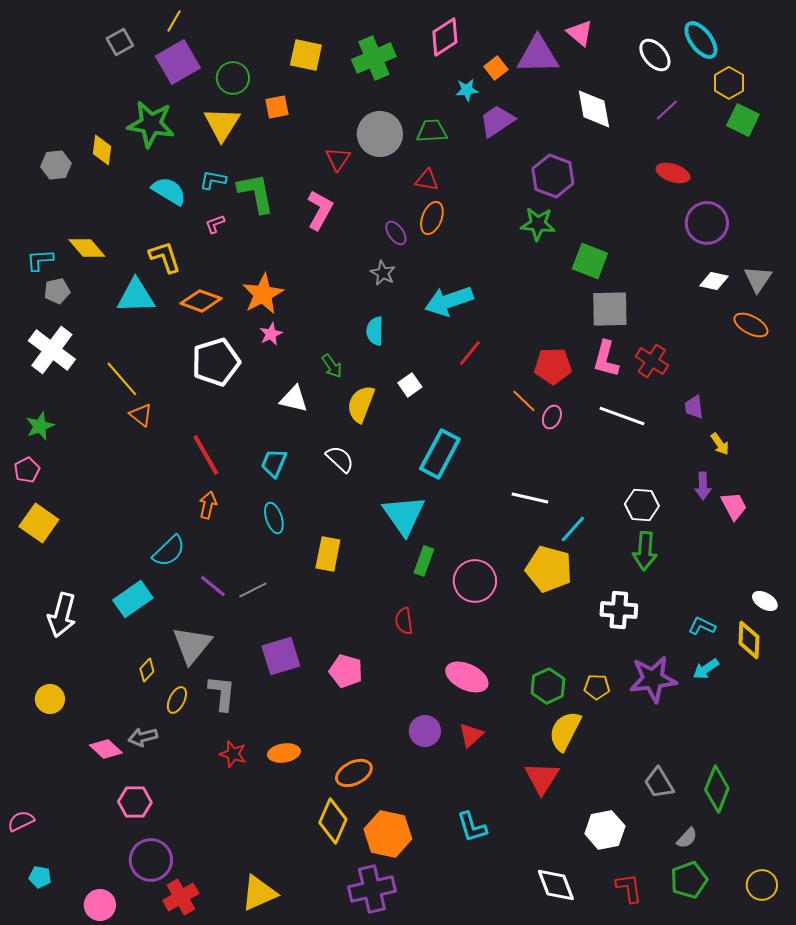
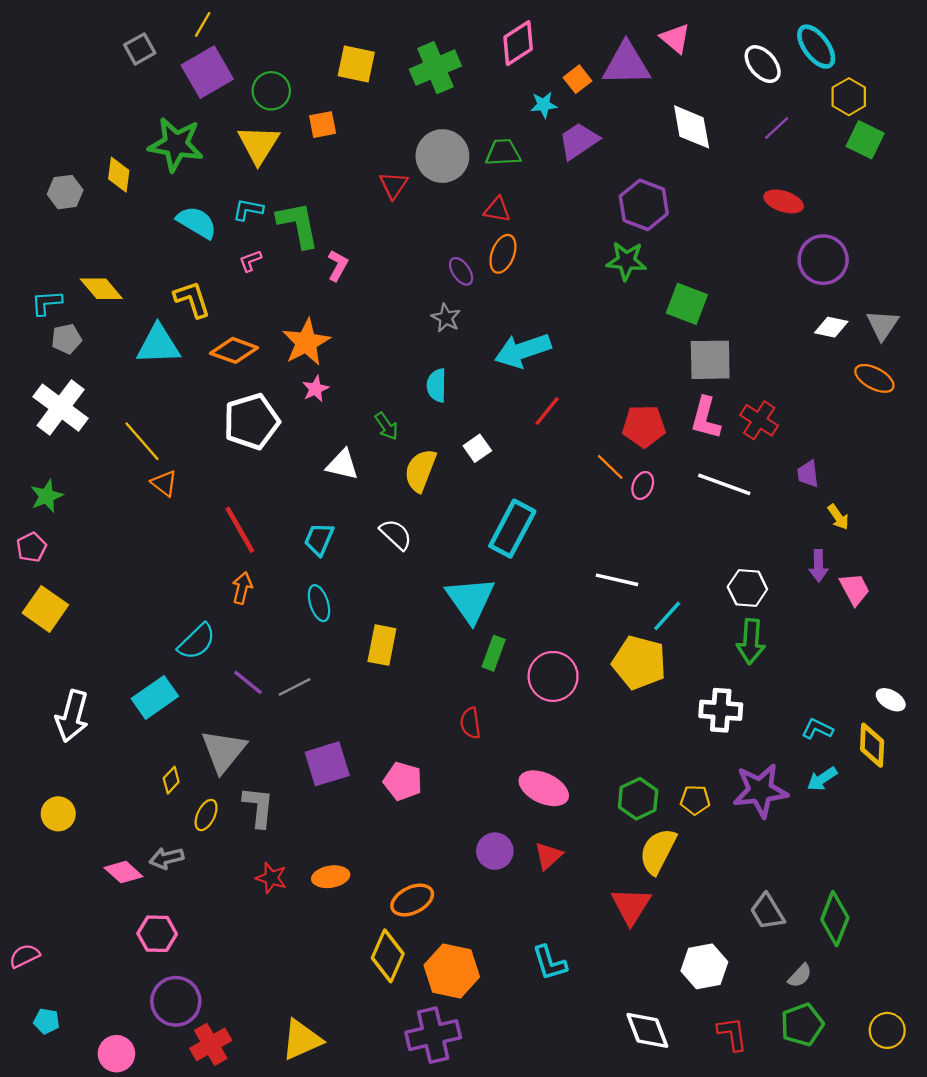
pink L-shape: (320, 210) -> (338, 265), moved, size x0.7

